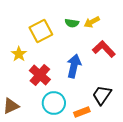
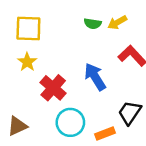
yellow square: (41, 31) -> (28, 29), moved, turned 30
blue arrow: (74, 66) -> (95, 77), turned -45

